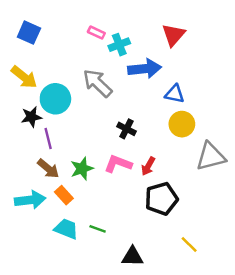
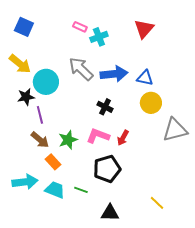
blue arrow: (145, 69) -> (114, 74), moved
black pentagon: (161, 199) -> (107, 169), moved
cyan arrow: (30, 200) -> (25, 182), moved

